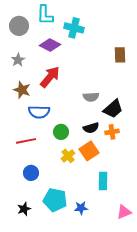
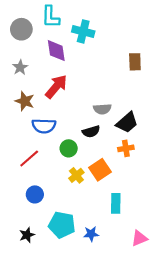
purple diamond: (50, 45) -> (56, 51), turned 55
black semicircle: (91, 128) -> (91, 132), moved
red line: (26, 141) -> (29, 159), turned -30

